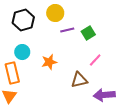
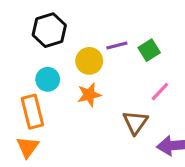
yellow circle: (55, 13) -> (89, 61), moved
brown triangle: (79, 80) -> (135, 122), turned -42

